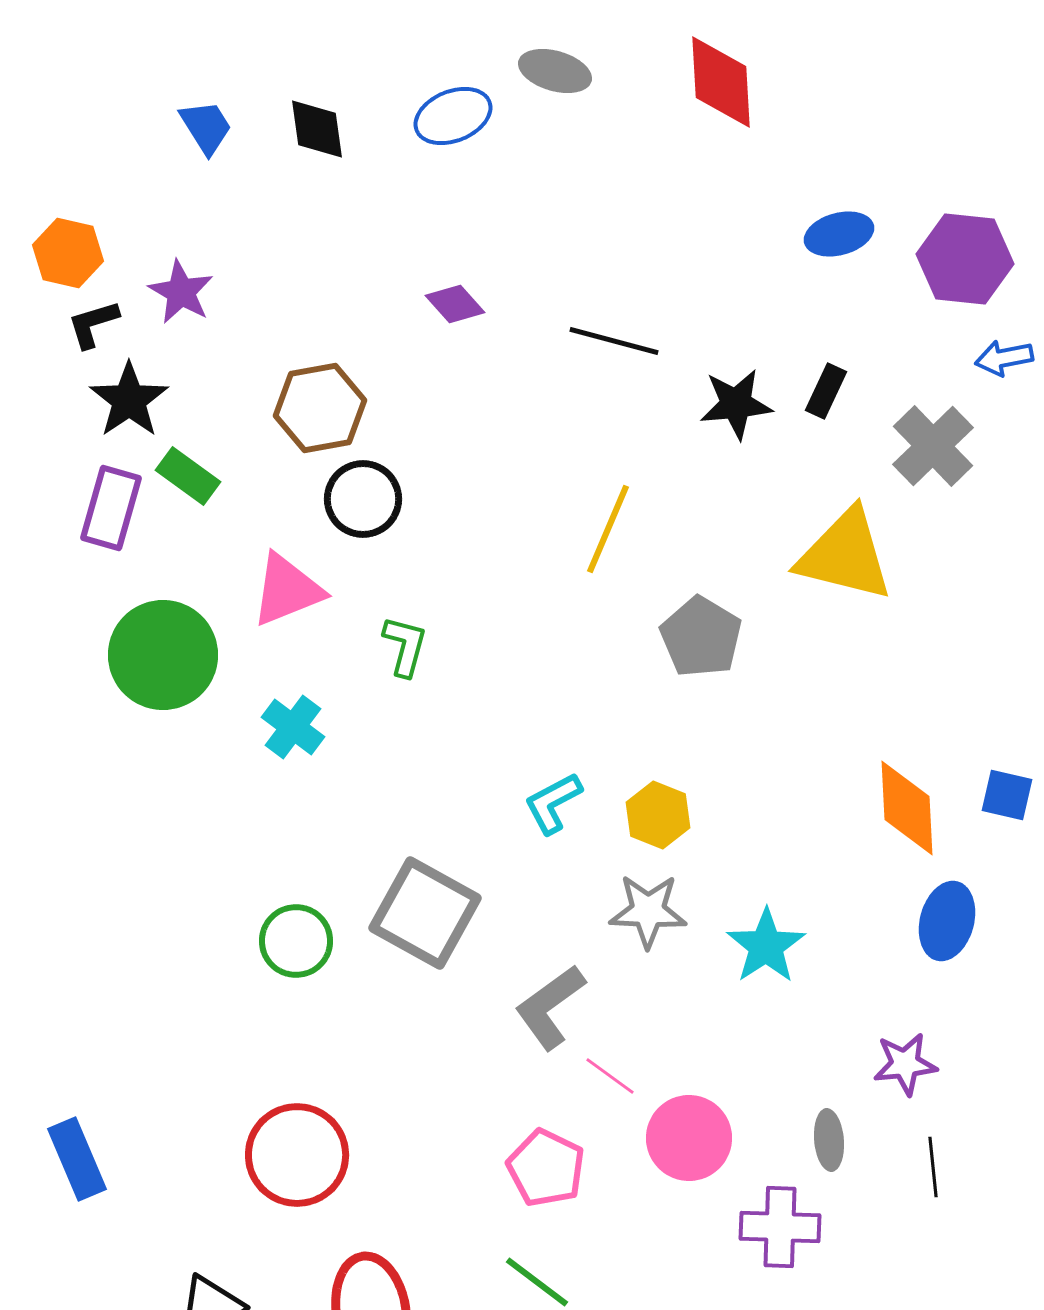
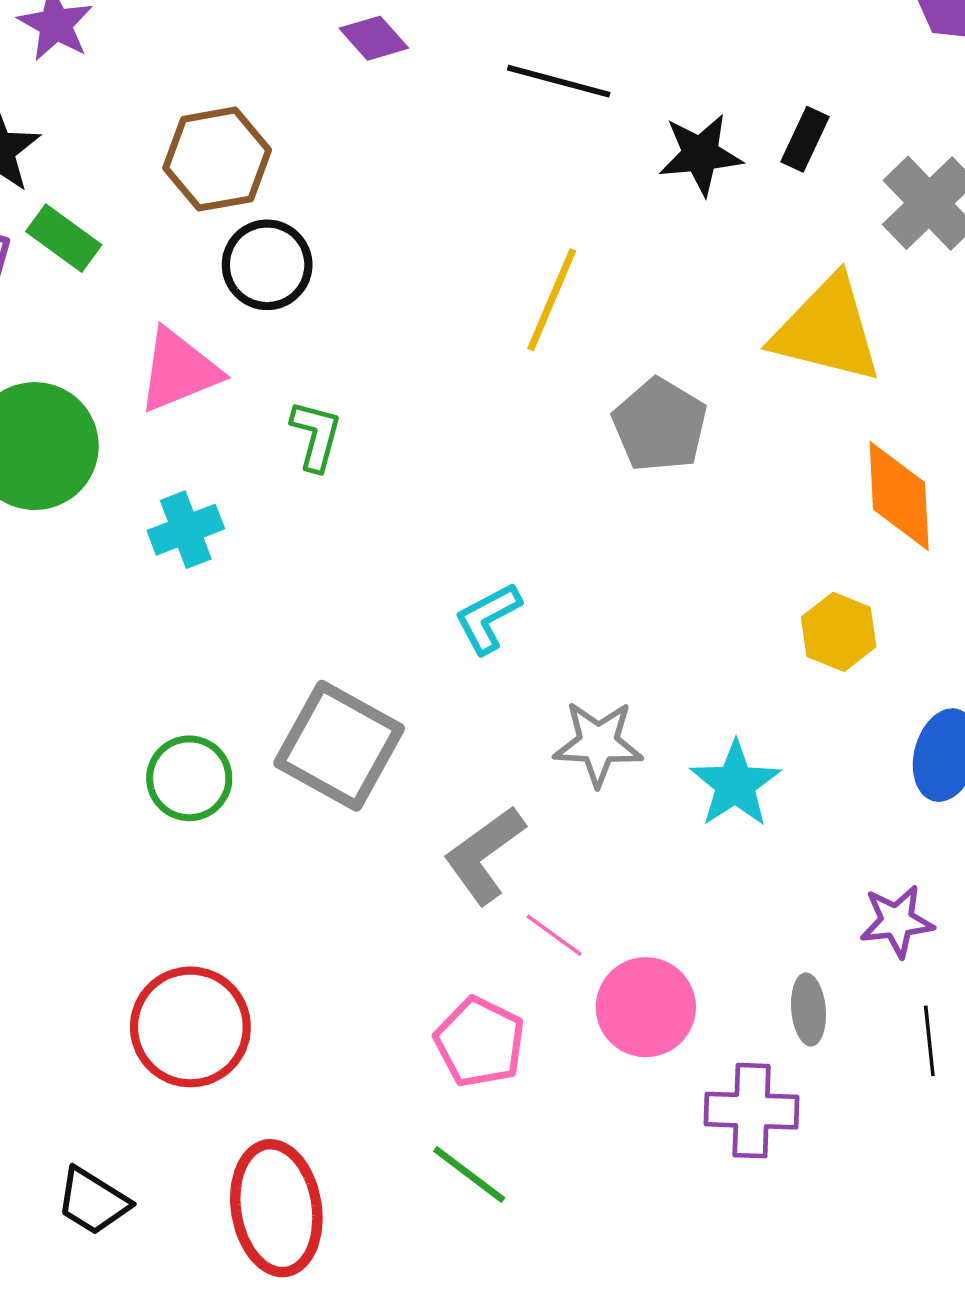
cyan cross: (293, 727) -> (186, 530), turned 32
orange diamond: (907, 808) -> (899, 496), moved
yellow hexagon: (658, 815) -> (839, 632), moved

